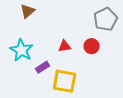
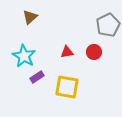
purple rectangle: (43, 67) -> (37, 77), moved

